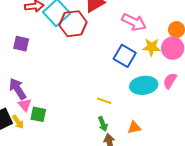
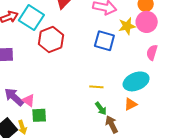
red hexagon: (73, 24) -> (51, 40), moved
cyan ellipse: (144, 85) -> (136, 81), moved
pink triangle: (25, 105) -> (28, 100), moved
yellow arrow: (18, 122) -> (22, 127), turned 32

